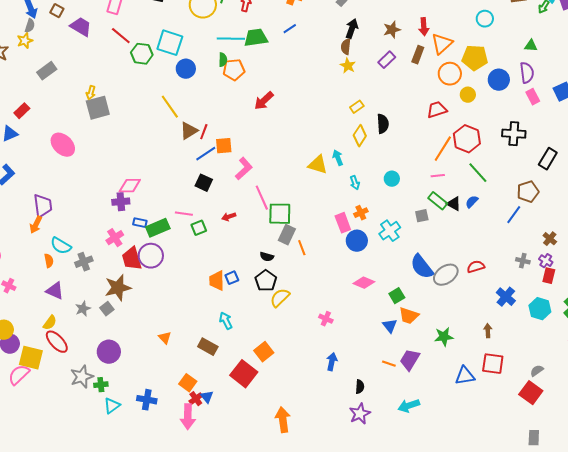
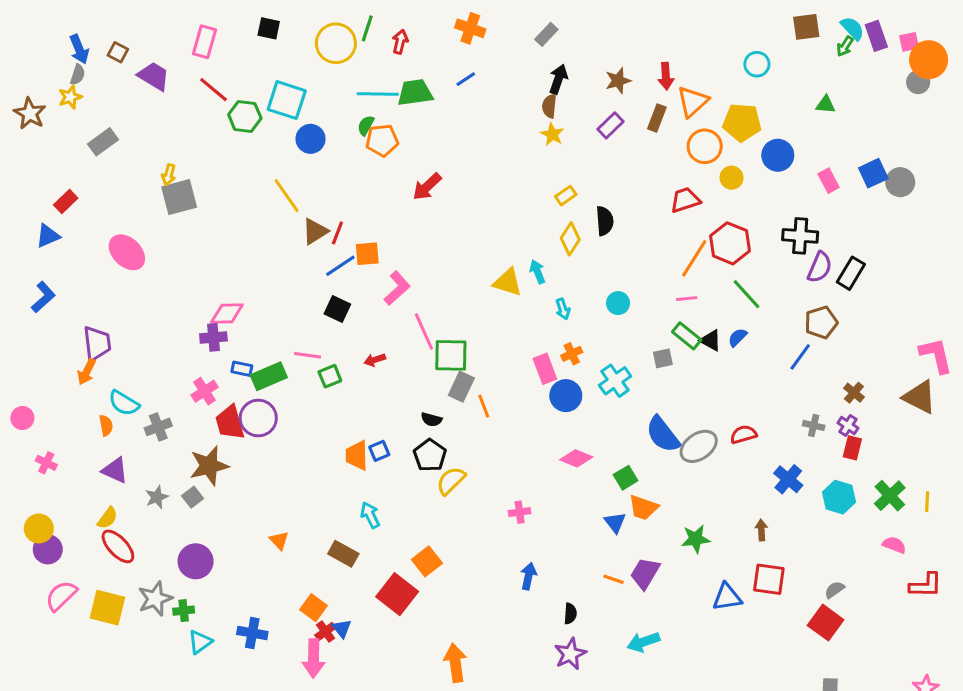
green semicircle: (223, 60) -> (366, 125), turned -152
purple semicircle: (527, 73) -> (820, 267), moved, turned 30
pink cross: (326, 319) -> (520, 512), turned -32
yellow square: (31, 358) -> (107, 608), moved

